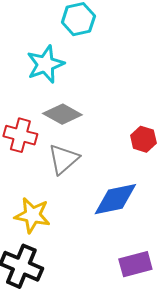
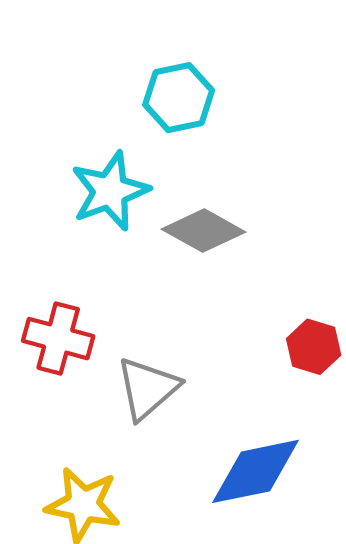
gray diamond: (62, 114) -> (204, 231), moved

